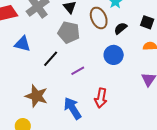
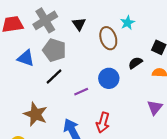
black semicircle: (121, 28) -> (135, 63), moved
gray pentagon: (69, 32) -> (54, 50), moved
blue circle: (114, 55) -> (109, 78), moved

